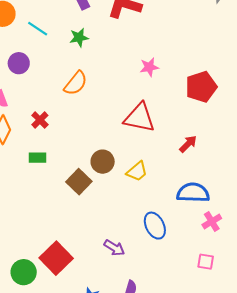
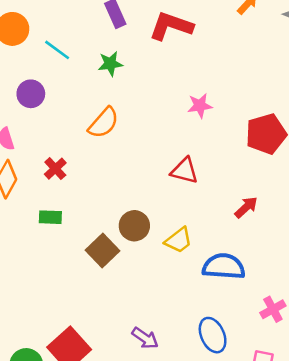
red triangle: (139, 118) -> (184, 171), size x0.7
blue semicircle: (193, 193) -> (224, 266), moved
blue ellipse: (155, 226) -> (213, 335), moved

